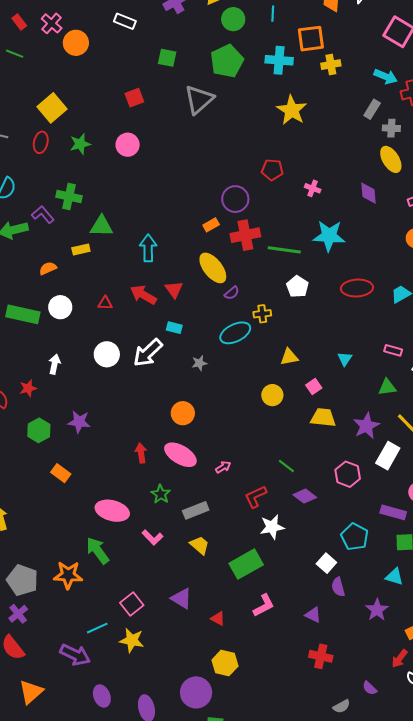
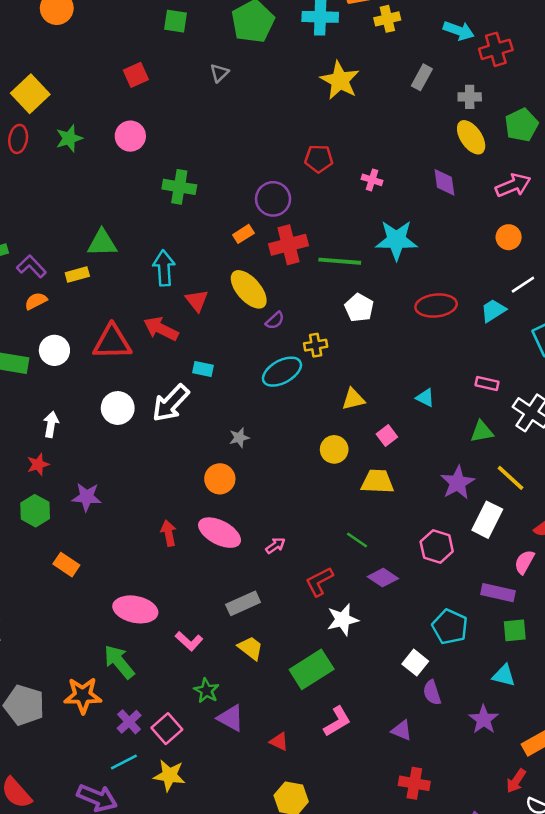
gray triangle: (199, 99) -> (219, 73), size x0.5
gray rectangle: (372, 109) -> (422, 77), moved
green cross: (69, 197) -> (179, 187), moved
purple L-shape: (43, 215) -> (31, 266), moved
red triangle: (174, 289) -> (197, 301), moved
red triangle: (105, 303) -> (112, 342), size x2.0
cyan triangle: (345, 359) -> (425, 398), turned -35
gray star: (199, 363) -> (239, 438), moved
red star: (28, 388) -> (38, 464), moved
yellow trapezoid: (323, 418) -> (377, 482), moved
green star: (161, 494) -> (206, 691), moved
purple cross: (18, 614) -> (129, 722), moved

